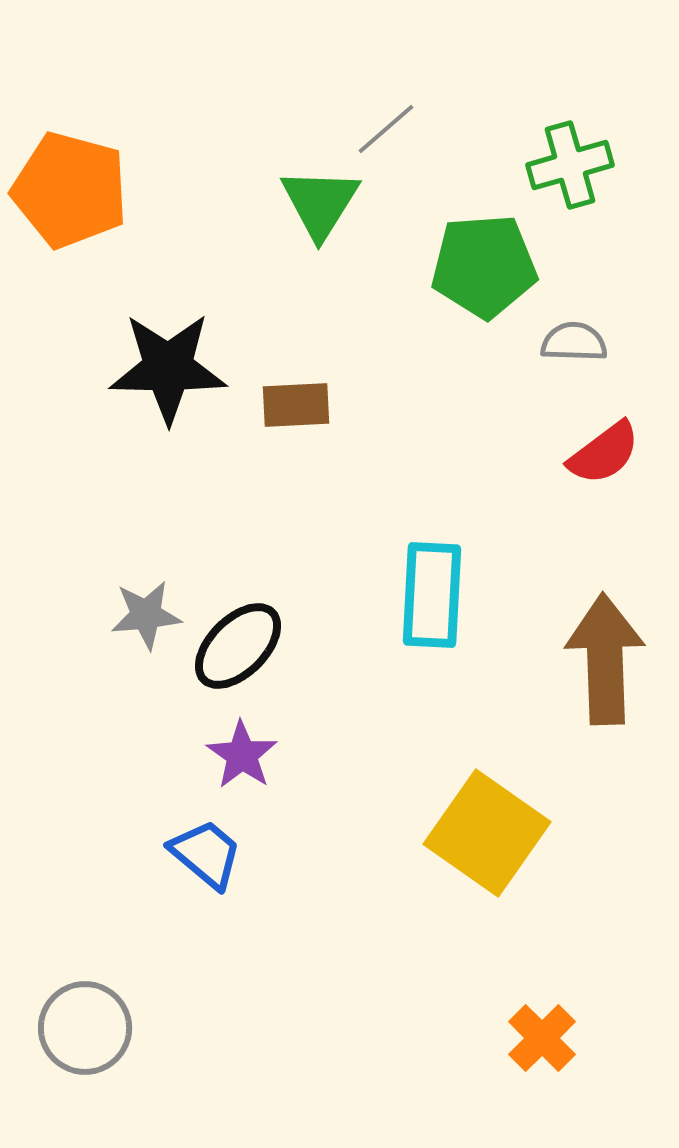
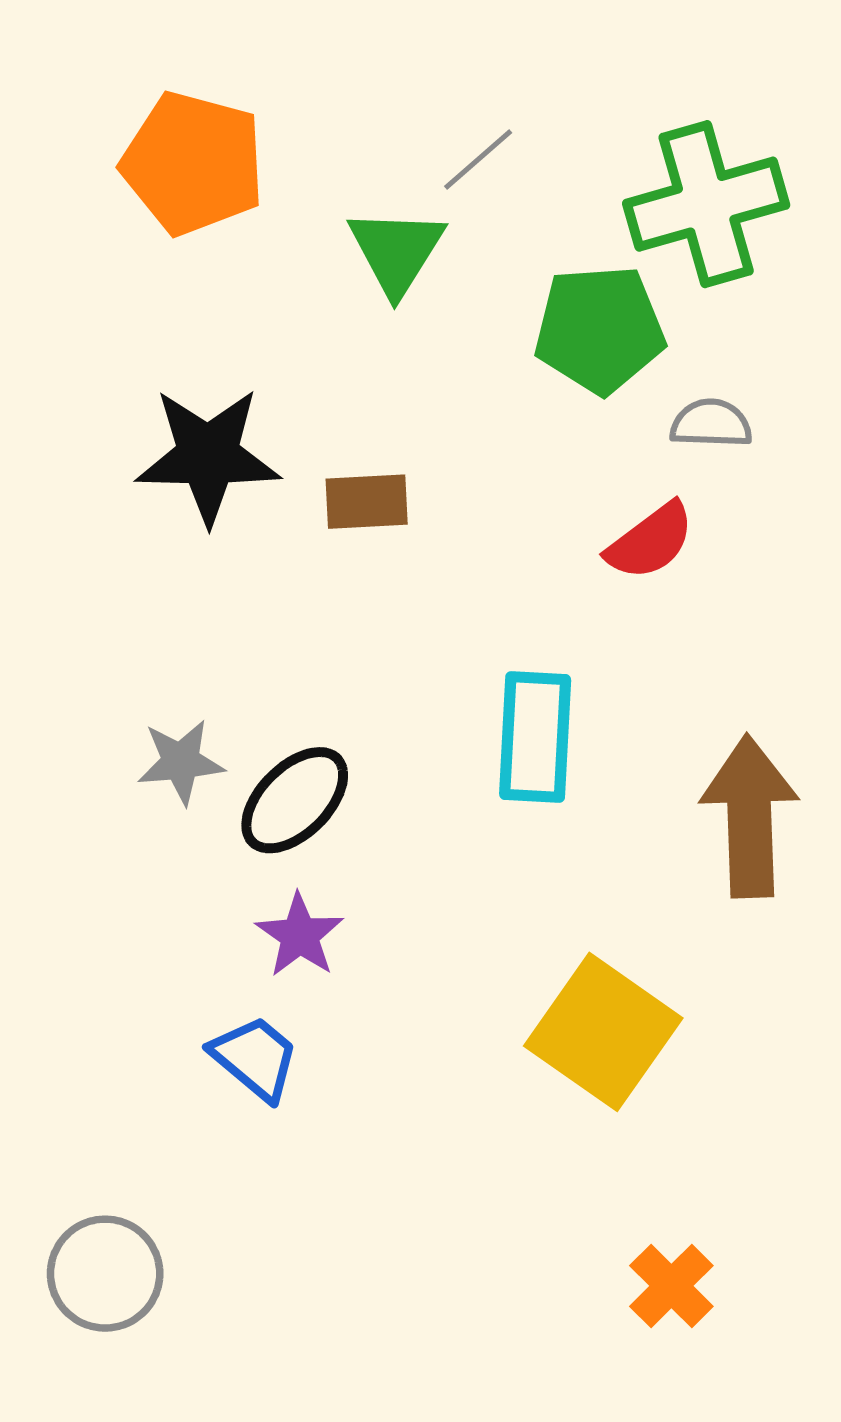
green cross: (570, 165) -> (706, 204), size x1.5
orange pentagon: (70, 190) -> (193, 163), moved
red semicircle: (604, 453) -> (650, 541), moved

